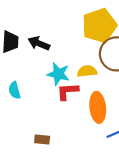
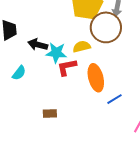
black arrow: (39, 43) -> (38, 45), moved
cyan semicircle: (14, 90) -> (19, 73), turned -119

